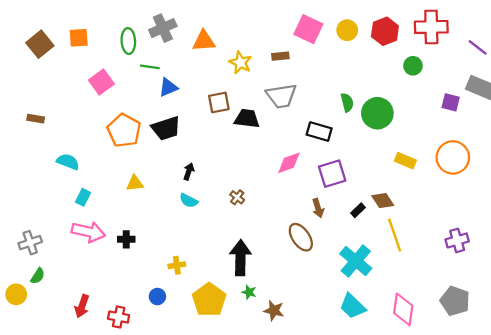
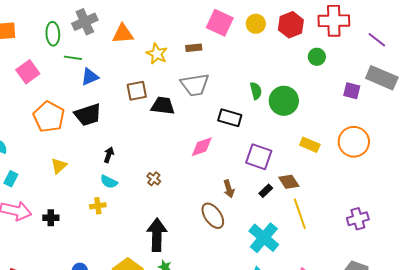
purple square: (332, 174) -> (259, 157), moved, turned 36
yellow triangle: (135, 183) -> (59, 166), turned -36
yellow cross: (177, 265) -> (98, 206), moved

